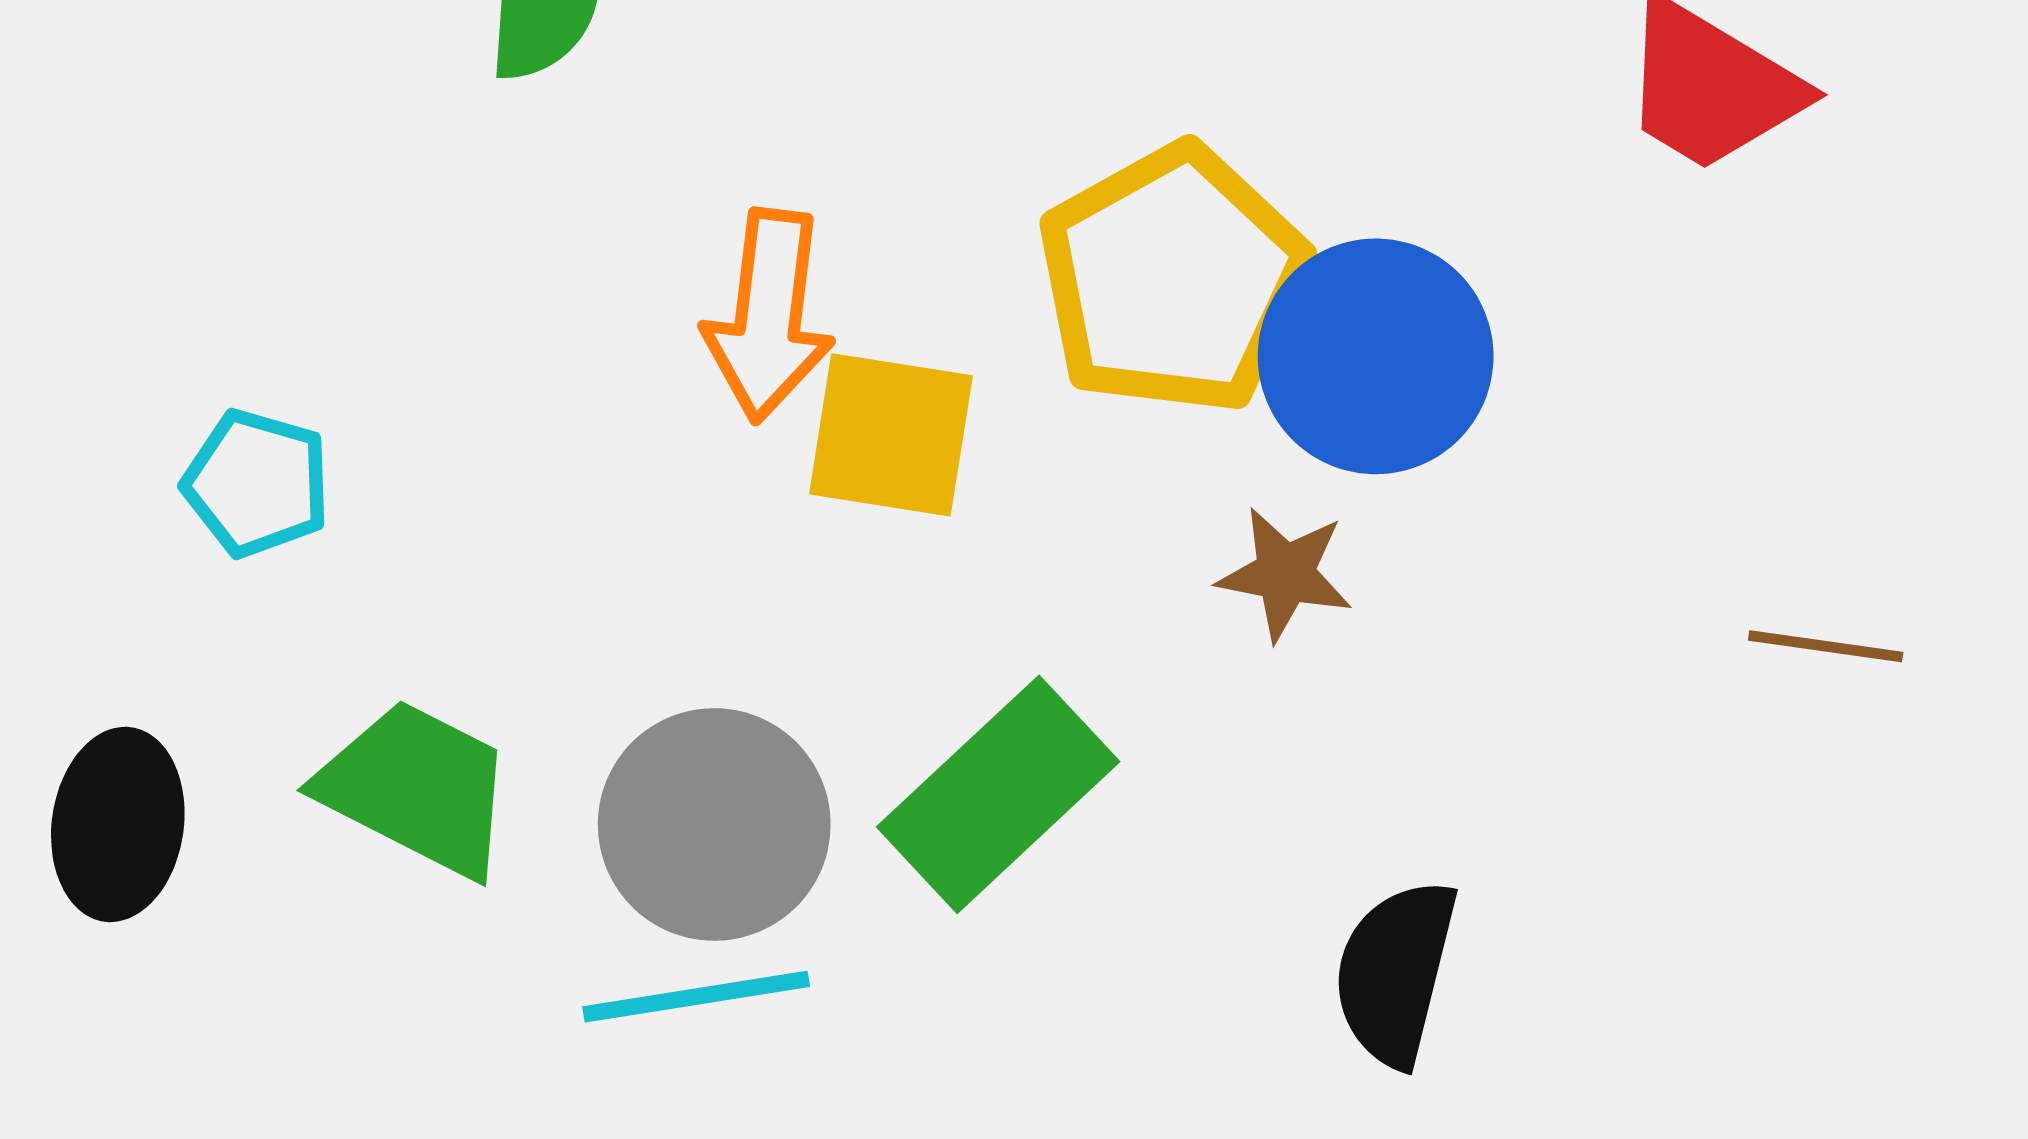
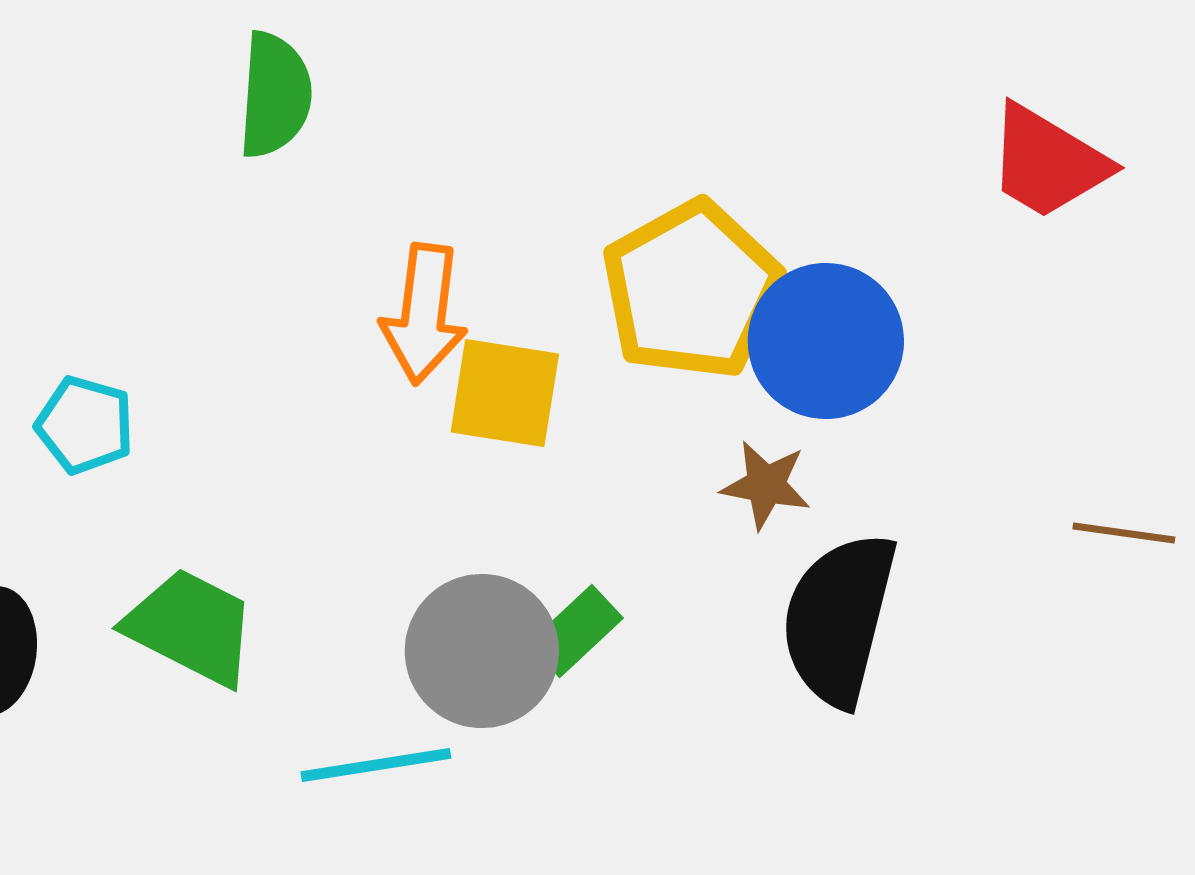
green rectangle: (998, 794) -> (576, 631), size x0.6
gray circle: (714, 824) -> (482, 651), moved
black semicircle: (1395, 972) -> (839, 619), moved, size x1.4

